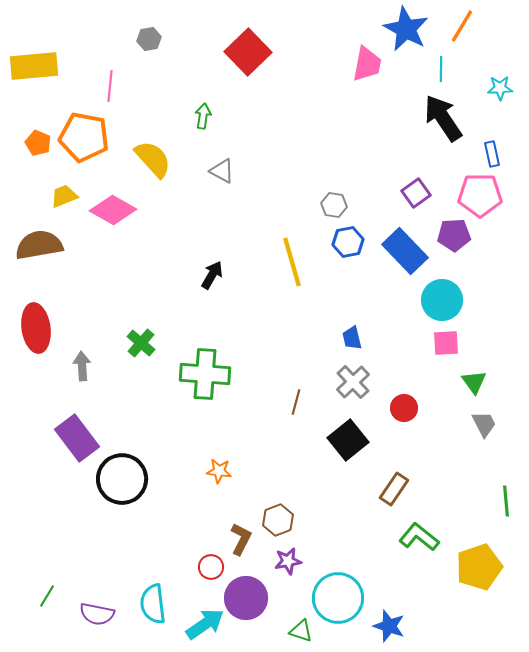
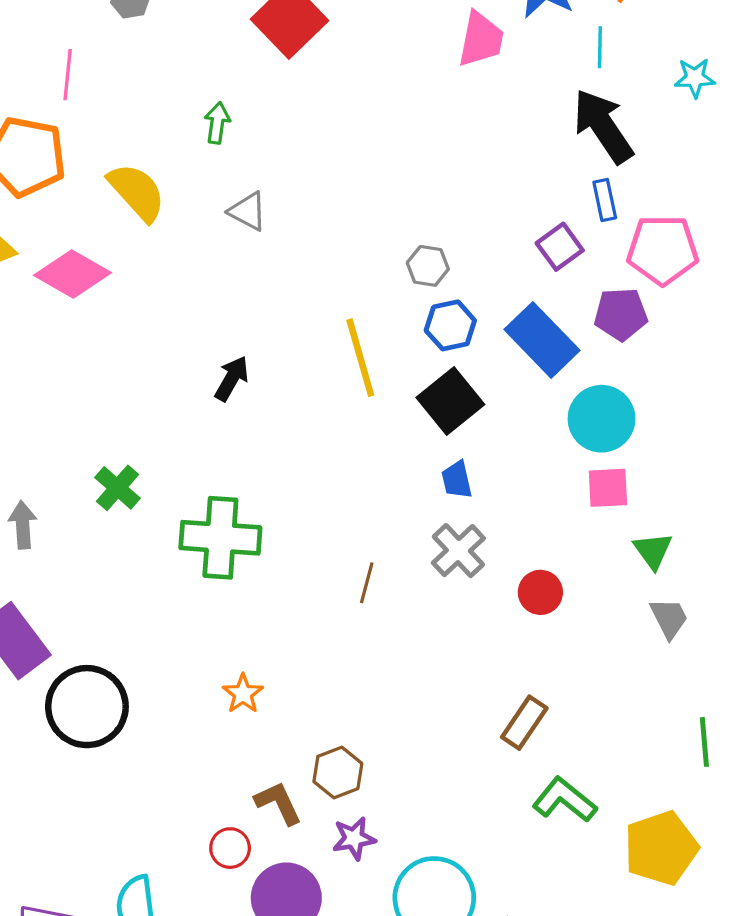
blue rectangle: (492, 154) -> (605, 200), moved
black square: (348, 440) -> (450, 401), moved
orange star: (219, 471) -> (243, 694), turned 30
brown L-shape: (241, 539) -> (278, 803), turned -52

